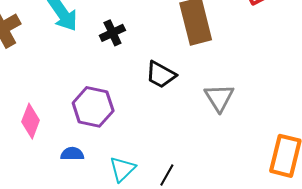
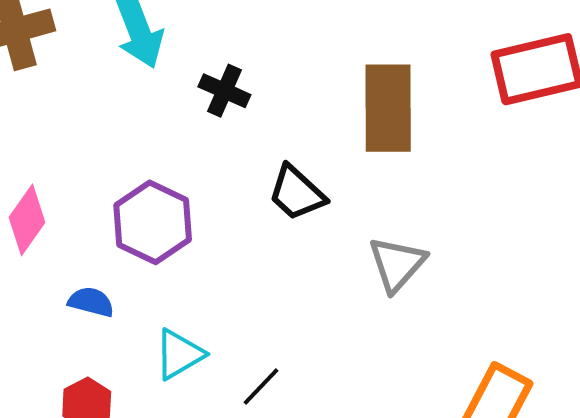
black cross: (112, 33) -> (224, 91), turned 35

